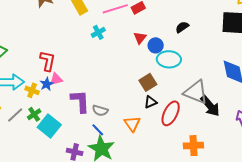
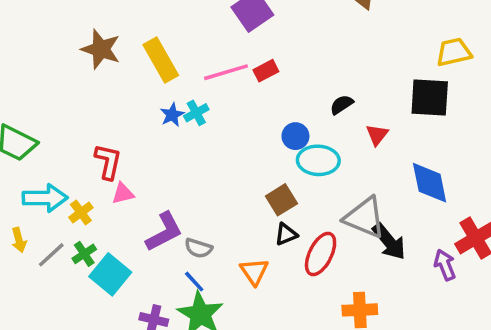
red triangle: (140, 38) -> (377, 135), moved
blue star: (47, 84) -> (172, 115), moved
yellow cross: (32, 90) -> (81, 212), turned 32
purple L-shape: (80, 101) -> (164, 232), turned 65

